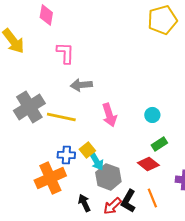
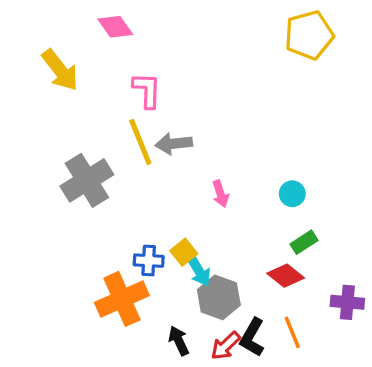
pink diamond: (46, 15) -> (115, 27), turned -45
pink arrow: (109, 115) -> (220, 194), size x0.7
yellow line: (61, 117) -> (140, 142), moved, turned 56

